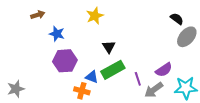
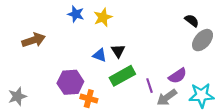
brown arrow: (38, 15) -> (34, 40), moved, size x1.5
blue star: (57, 34) -> (76, 14), moved
purple hexagon: (65, 61) -> (70, 82), moved
blue triangle: (92, 77) -> (100, 55), moved

